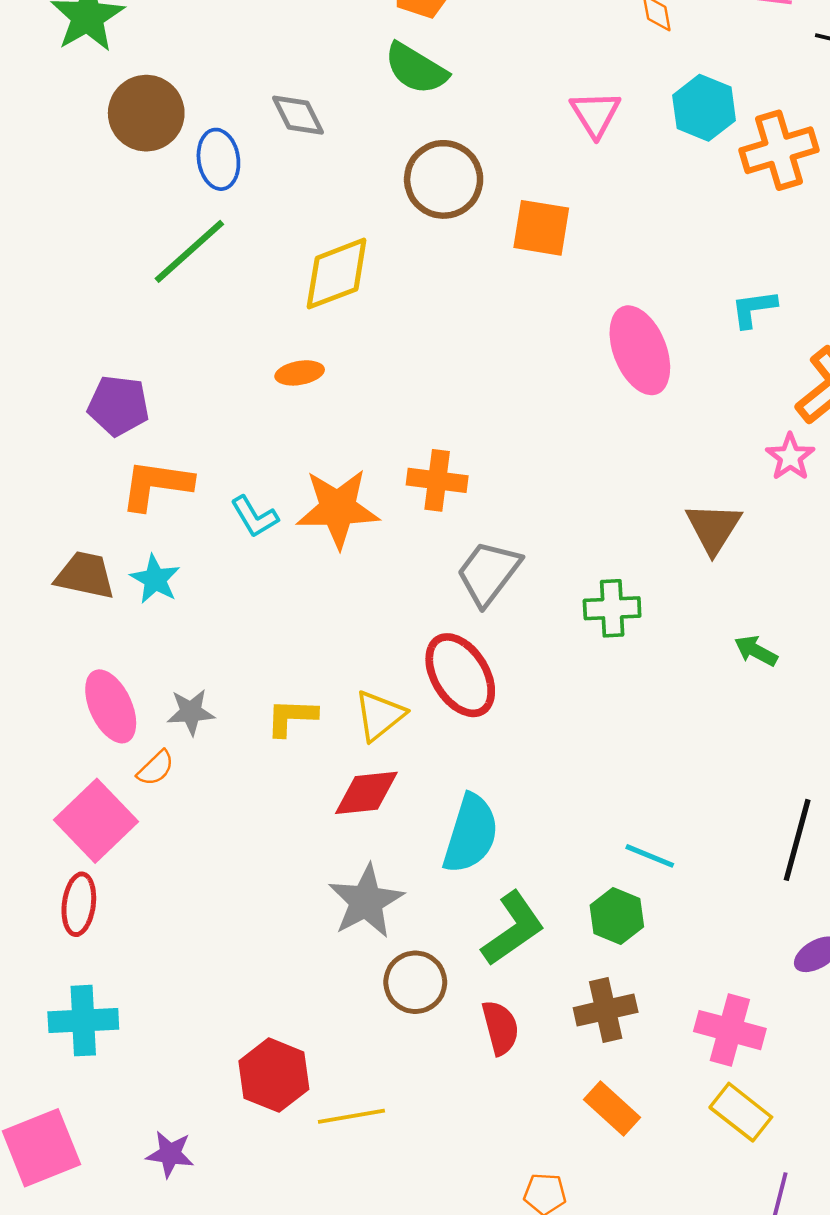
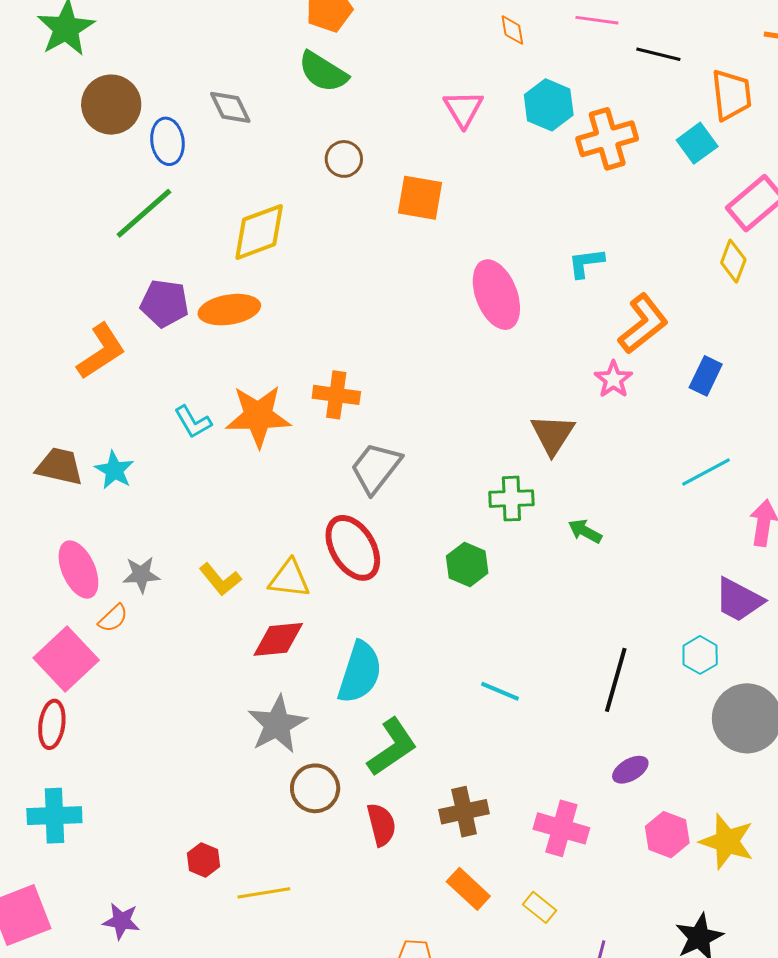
brown circle: (444, 179) -> (344, 159), size x0.6
orange ellipse: (300, 373) -> (229, 310), size x1.6
purple pentagon: (118, 406) -> (165, 303), moved
orange L-shape: (156, 485) -> (101, 351), moved, turned 138
green cross: (612, 608) -> (511, 499), moved
yellow triangle: (380, 715) -> (289, 579), turned 45
yellow L-shape: (291, 717) -> (220, 579), turned -132
green hexagon: (617, 916) -> (467, 564), moved
red hexagon: (274, 1075) -> (203, 860), size x0.6
yellow rectangle: (741, 1112) -> (540, 907), moved, size x0.7

